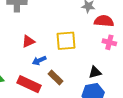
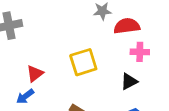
blue arrow: (39, 60) -> (25, 96), moved
black triangle: (95, 72) -> (129, 81), moved

